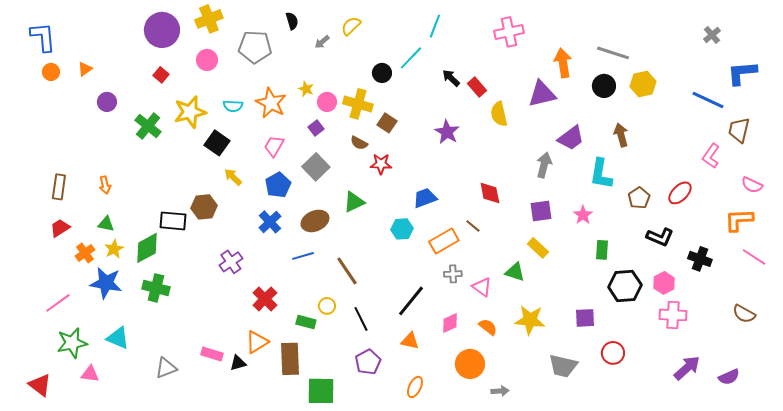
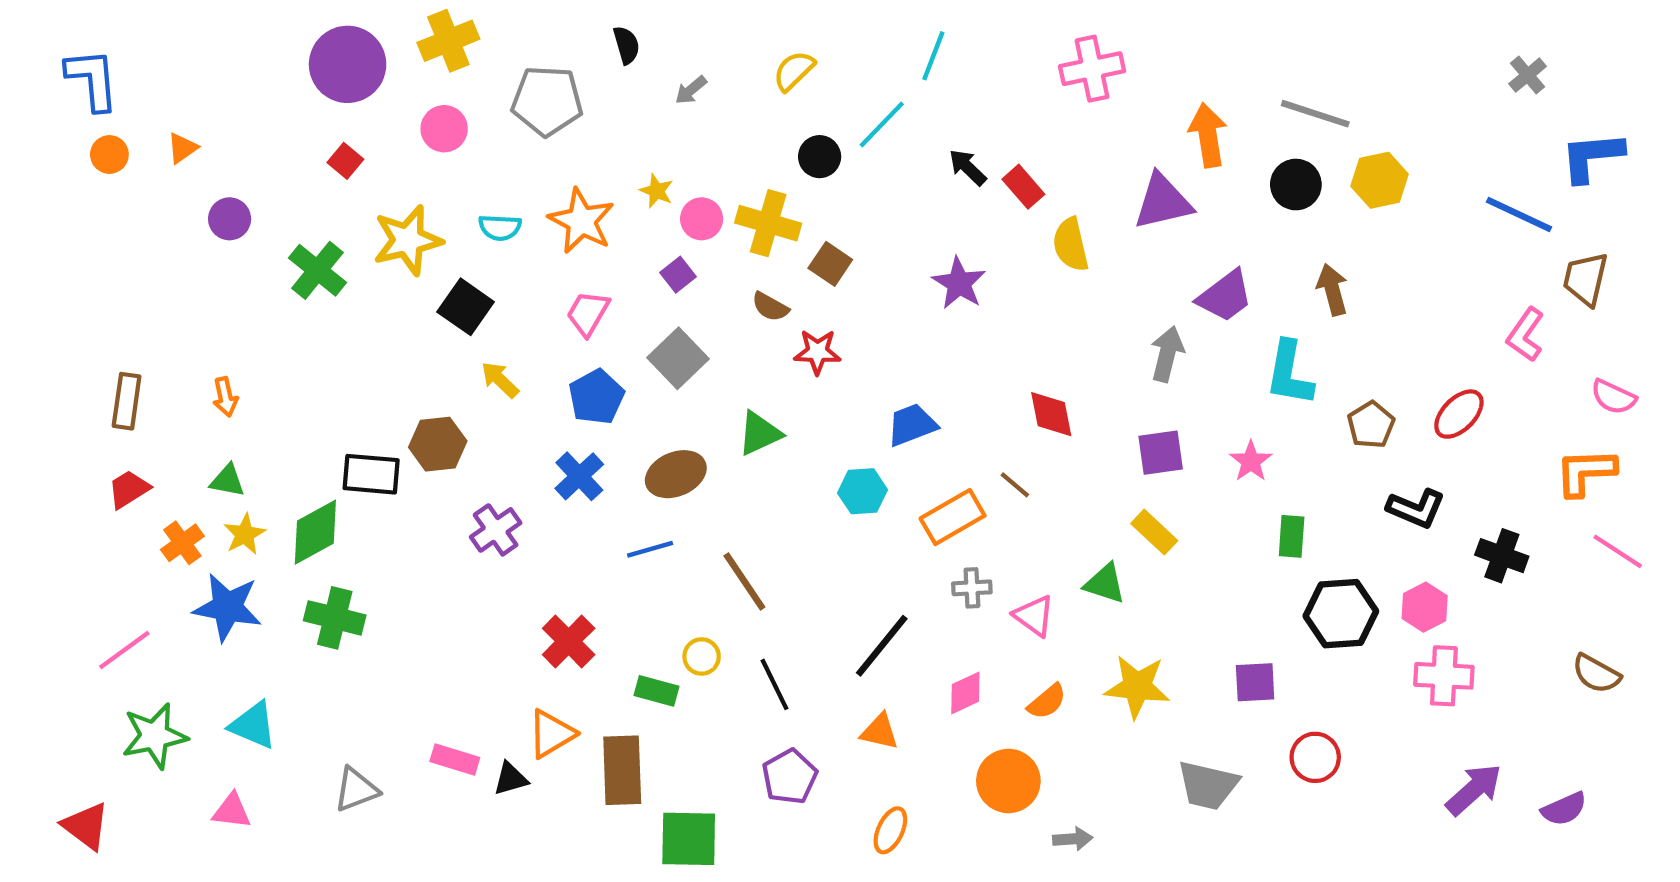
yellow semicircle: (351, 26) -> (794, 71), moved
purple cross: (231, 262) -> (496, 530), moved
orange semicircle: (488, 327) -> (1047, 702), turned 102
pink triangle: (90, 374) -> (232, 811), moved

